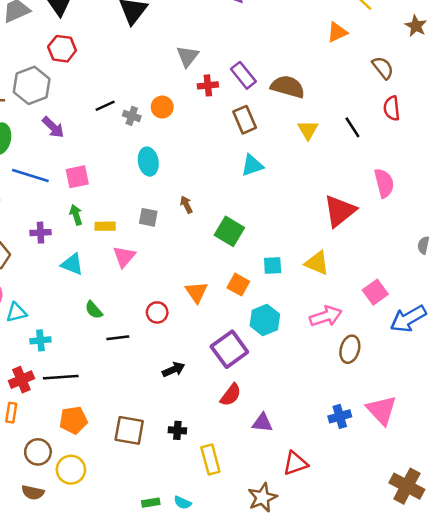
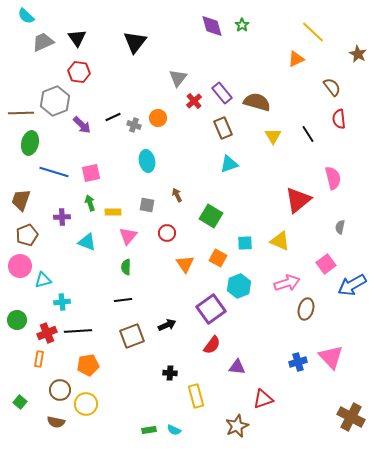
red cross: (208, 85) -> (194, 101), turned -35
purple arrow: (53, 127) -> (82, 125), moved
gray semicircle: (423, 245) -> (340, 227), moved
green semicircle: (94, 310) -> (126, 267), moved, turned 42
red circle: (157, 312) -> (167, 233), moved
brown square: (129, 430) -> (132, 336), moved, turned -30

